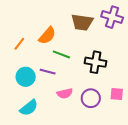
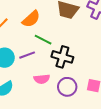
black cross: (95, 62) -> (62, 57), moved
purple line: (48, 72) -> (27, 55), turned -42

